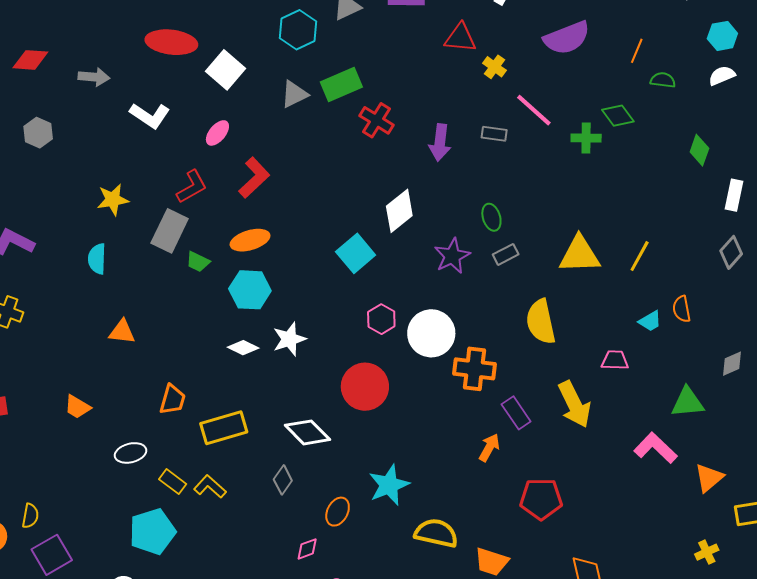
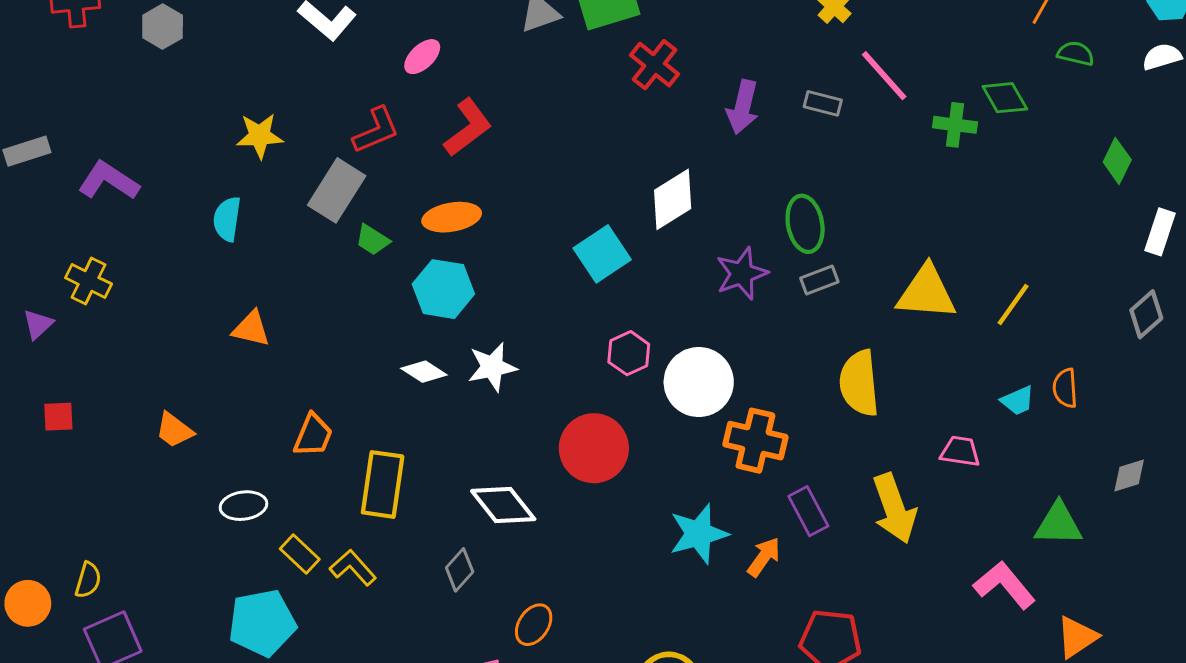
green ellipse: (491, 217) -> (805, 224), size x1.4
yellow rectangle: (224, 428) -> (383, 484), turned -72
cyan star: (389, 485) -> (699, 534), moved

